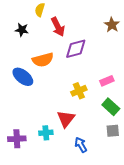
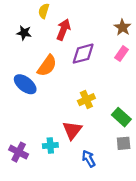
red arrow: (58, 27) -> (63, 30), turned -132
orange semicircle: (43, 60) -> (47, 66), turned -40
pink rectangle: (107, 81) -> (121, 54), moved, turned -32
purple cross: (17, 139) -> (19, 152), turned 30

